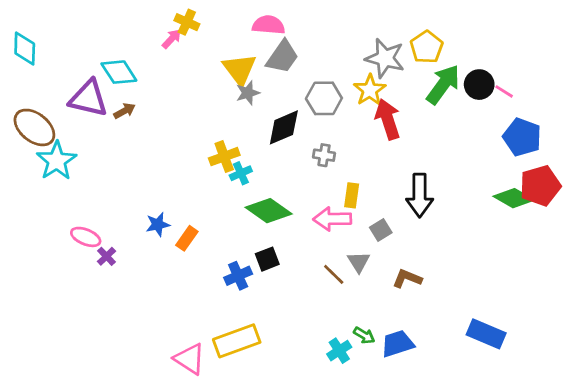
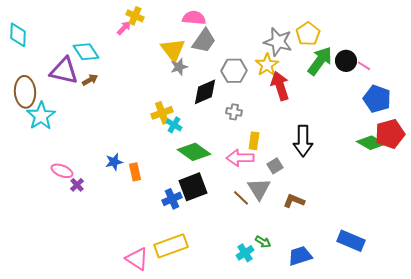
brown ellipse: (34, 127) -> (25, 92), turned 48
cyan cross: (241, 173) -> (174, 125), turned -35
orange rectangle: (187, 238) -> (135, 172), turned -48
black square: (267, 259) -> (193, 187), size x1.6
gray triangle: (359, 262) -> (259, 189), size x1.4
blue trapezoid: (397, 344) -> (300, 256), moved

